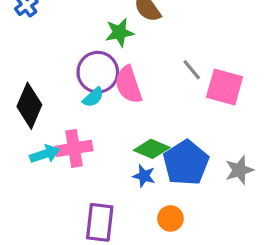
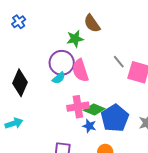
pink cross: (74, 148) -> (78, 107), moved
cyan arrow: (45, 154) -> (14, 123), moved

